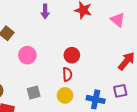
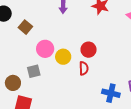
gray square: (34, 93) -> (34, 71), moved
yellow circle: (65, 95) -> (63, 57), moved

